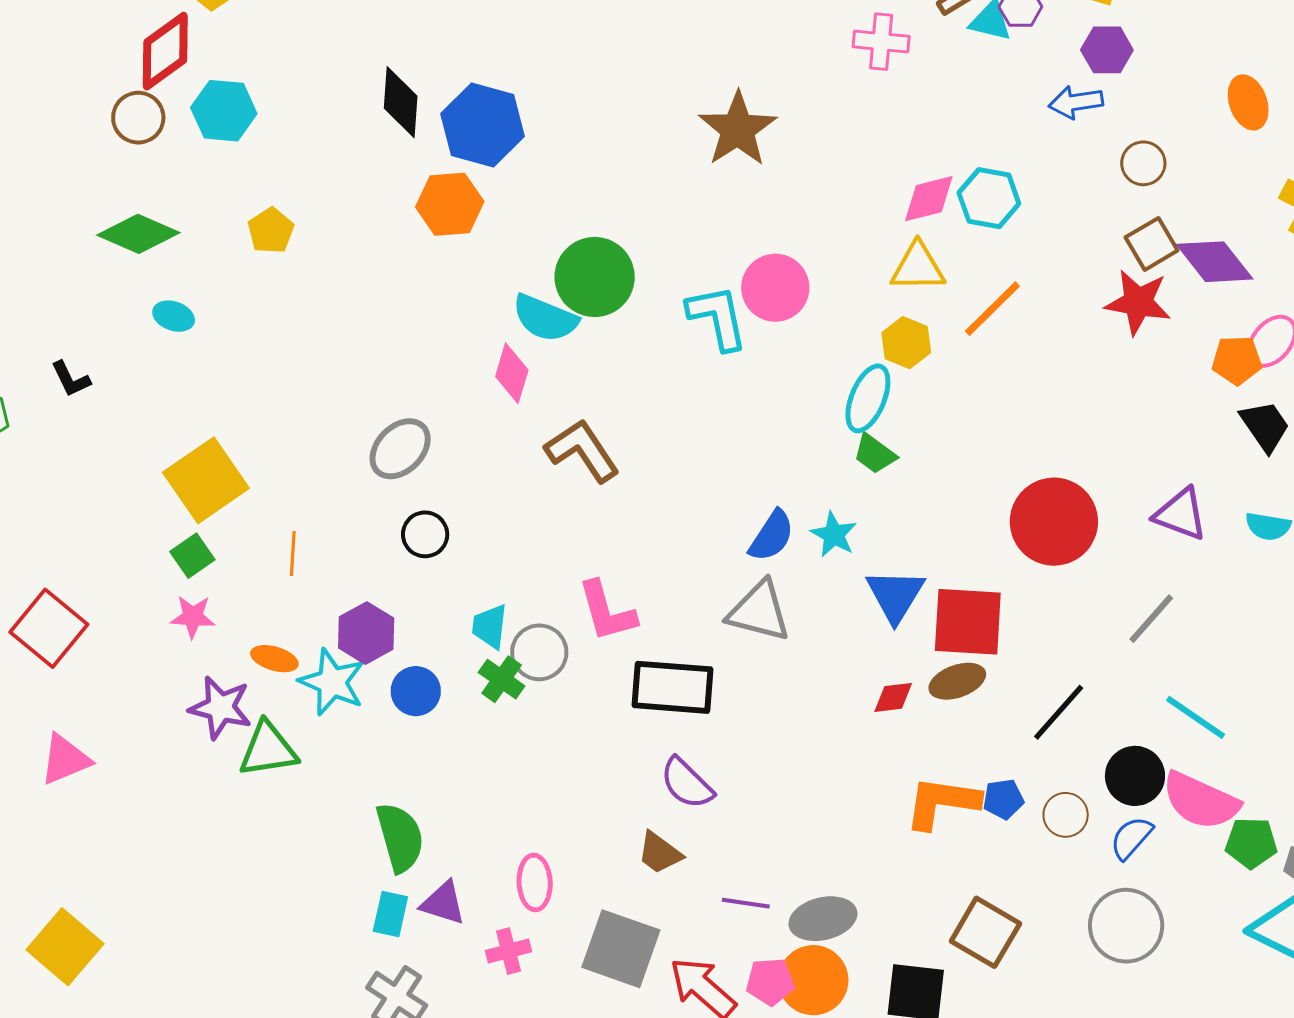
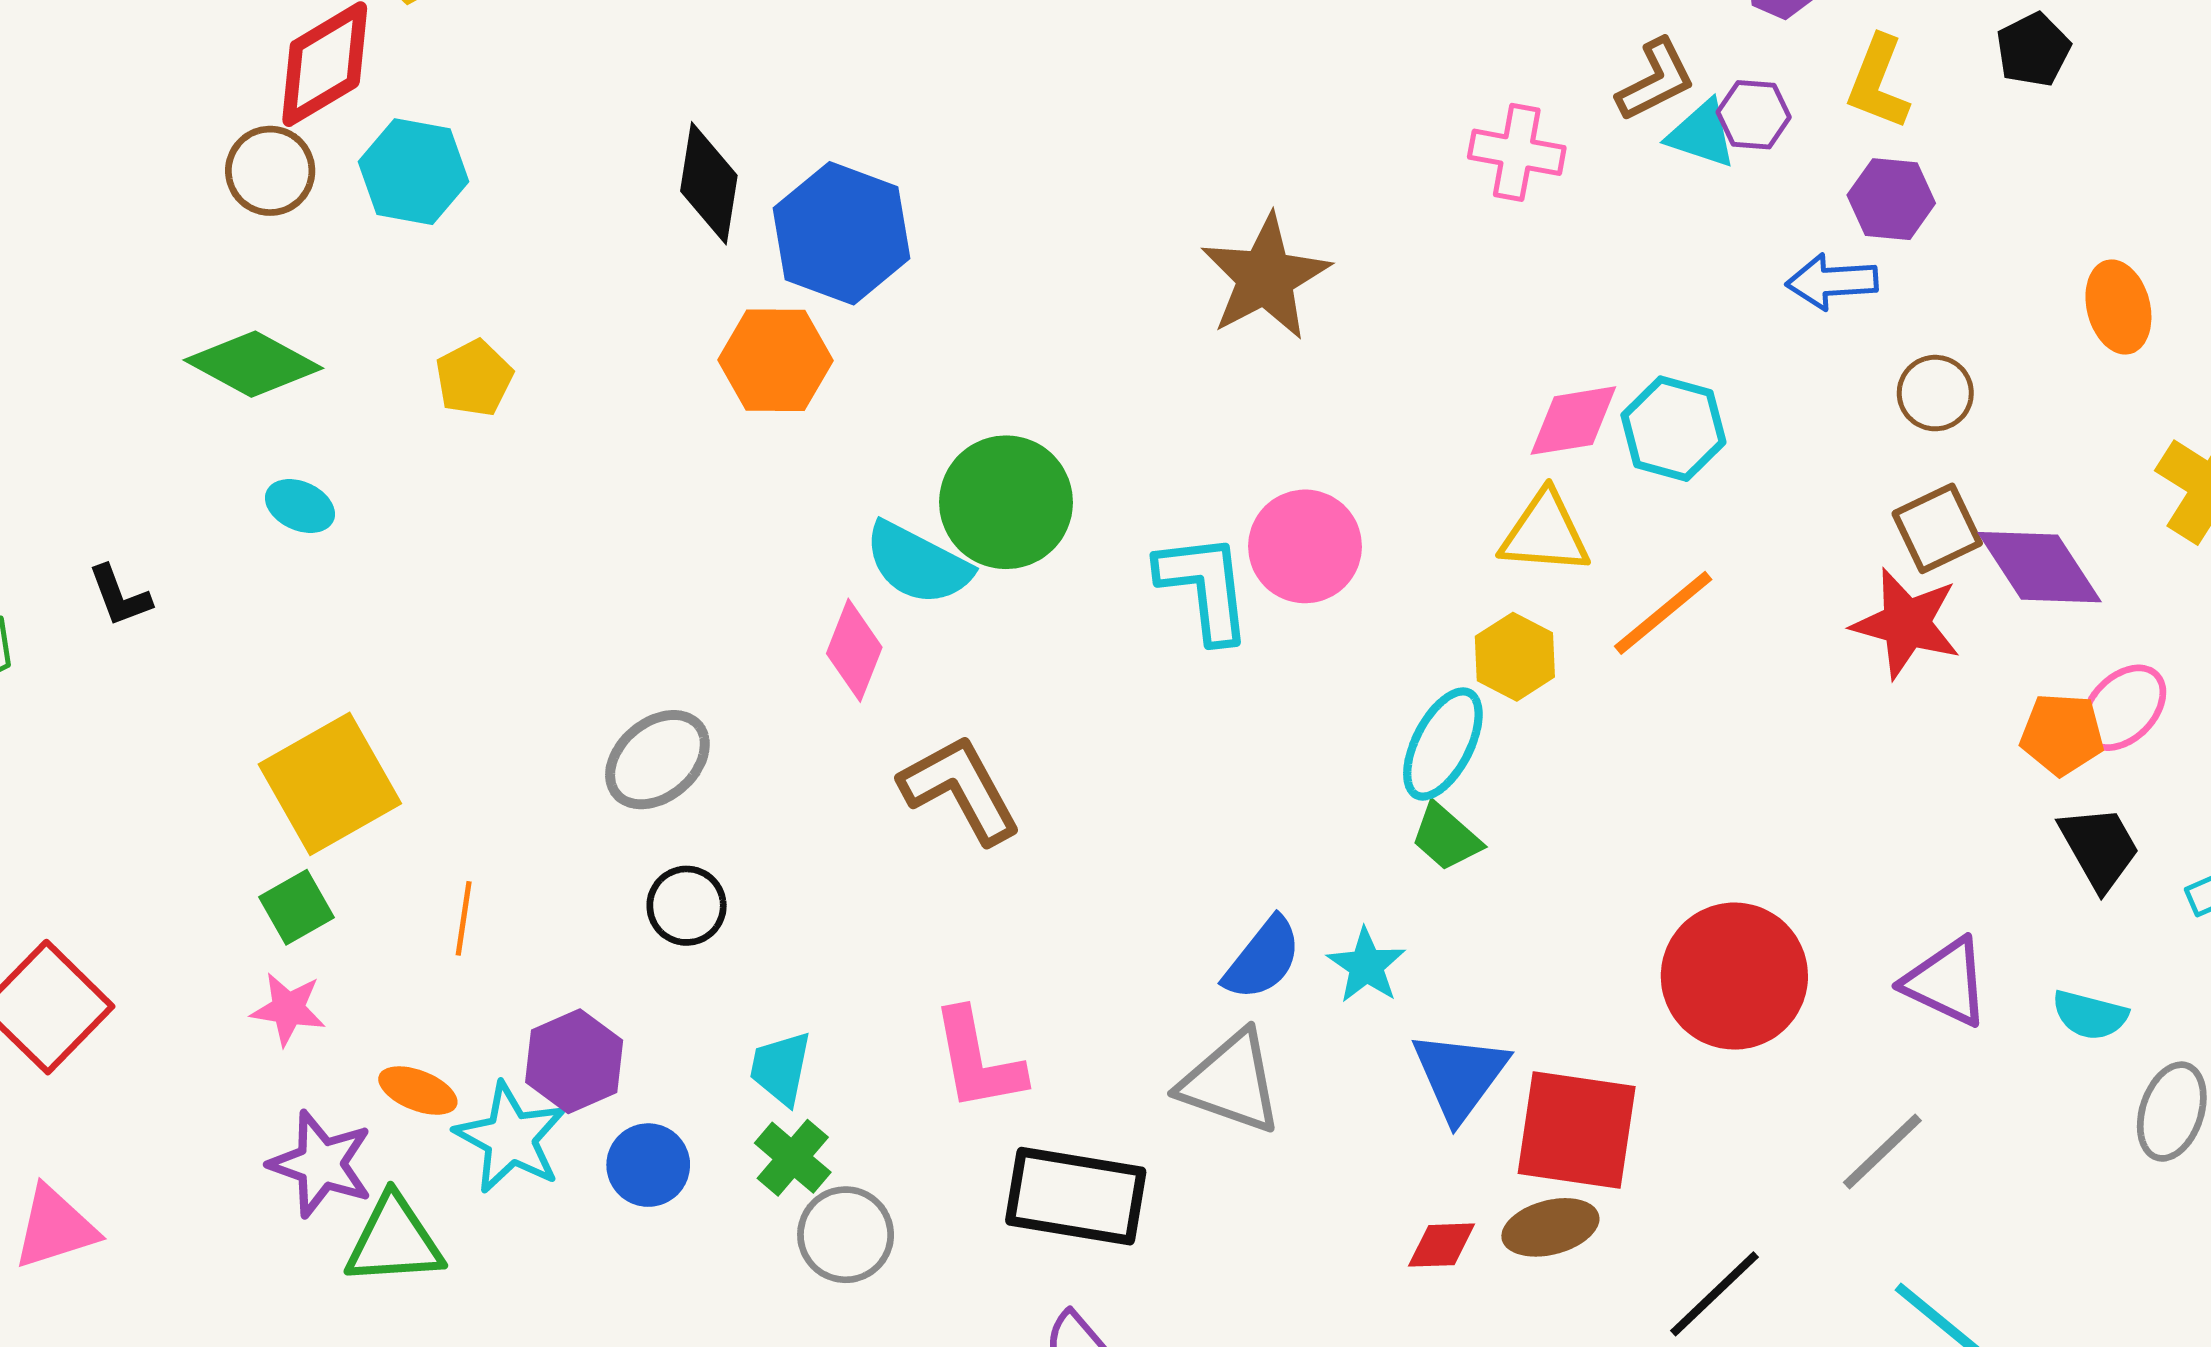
gray circle: (539, 652) -> (846, 1235), moved

